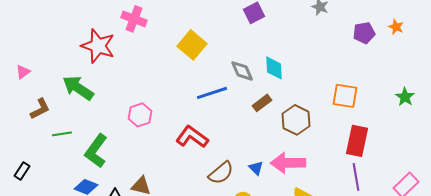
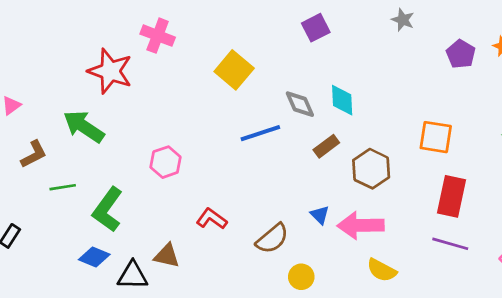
purple pentagon: (364, 33) -> (461, 54), turned -30
red L-shape: (192, 137) -> (212, 219), moved, size x0.7
blue triangle: (256, 168) -> (320, 215), moved
purple line: (356, 177) -> (450, 244), turned -64

